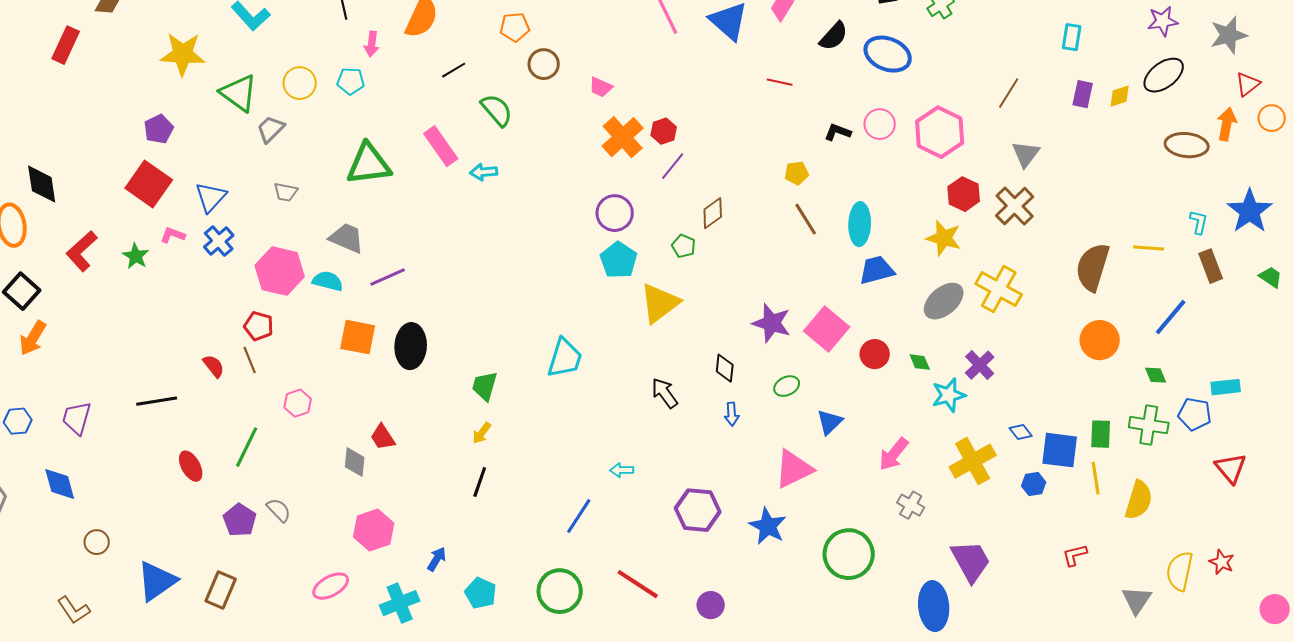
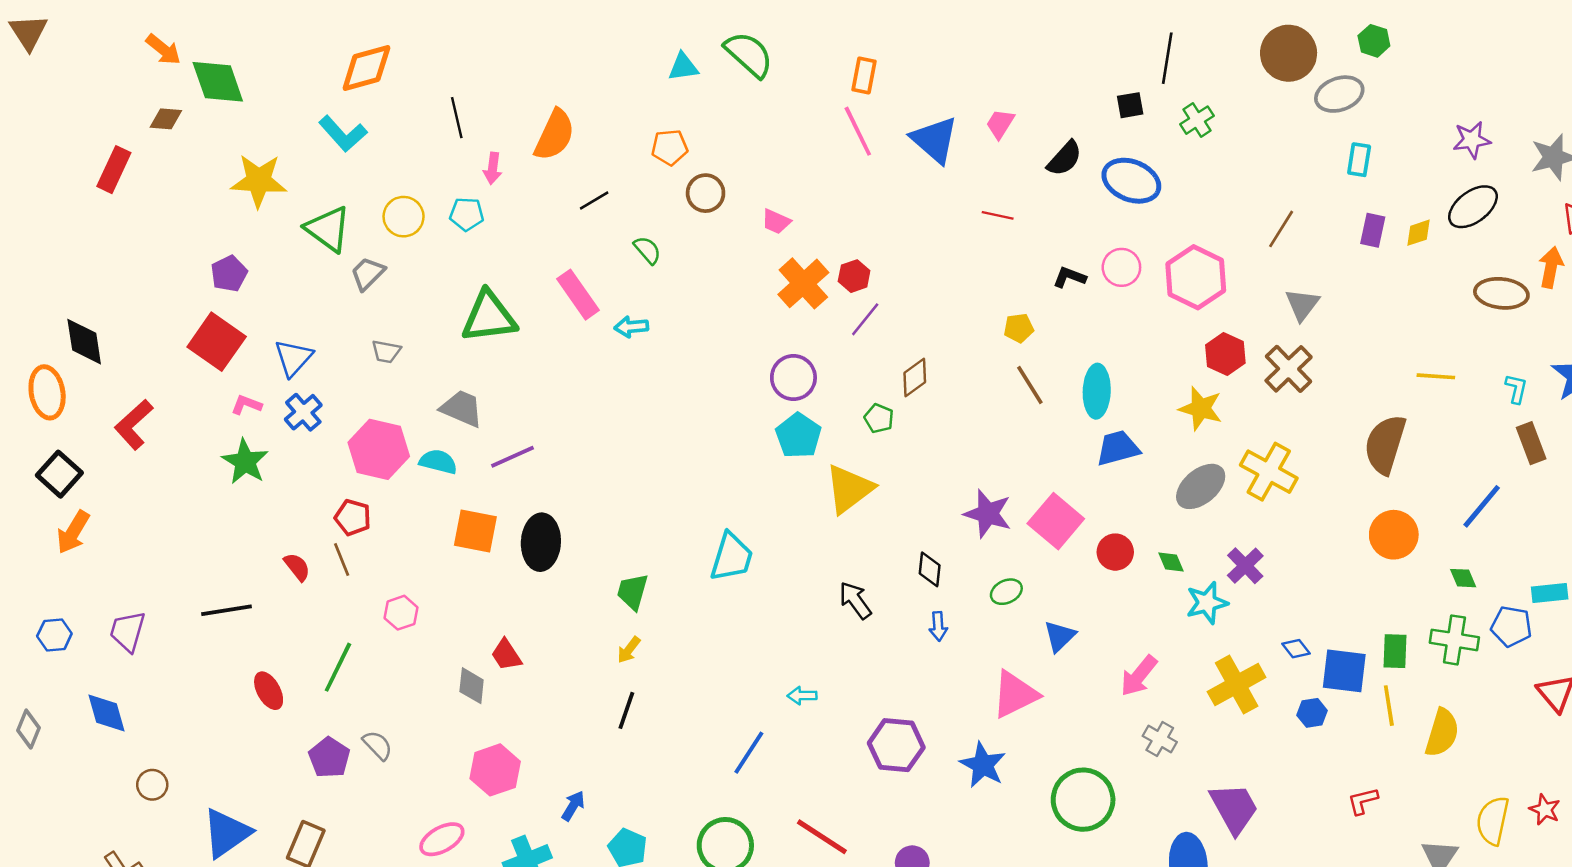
green semicircle: (497, 110) -> (647, 250), size x0.7
yellow line: (1149, 248) -> (1436, 376), moved
green star: (136, 256) -> (245, 462), moved, size x1.4

